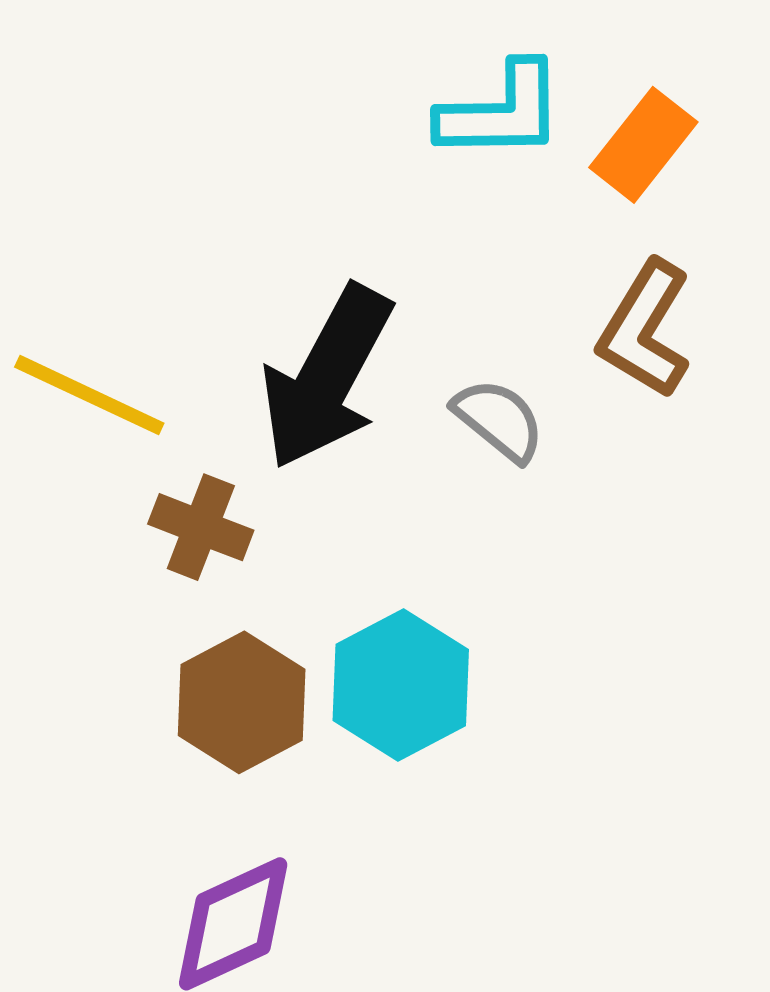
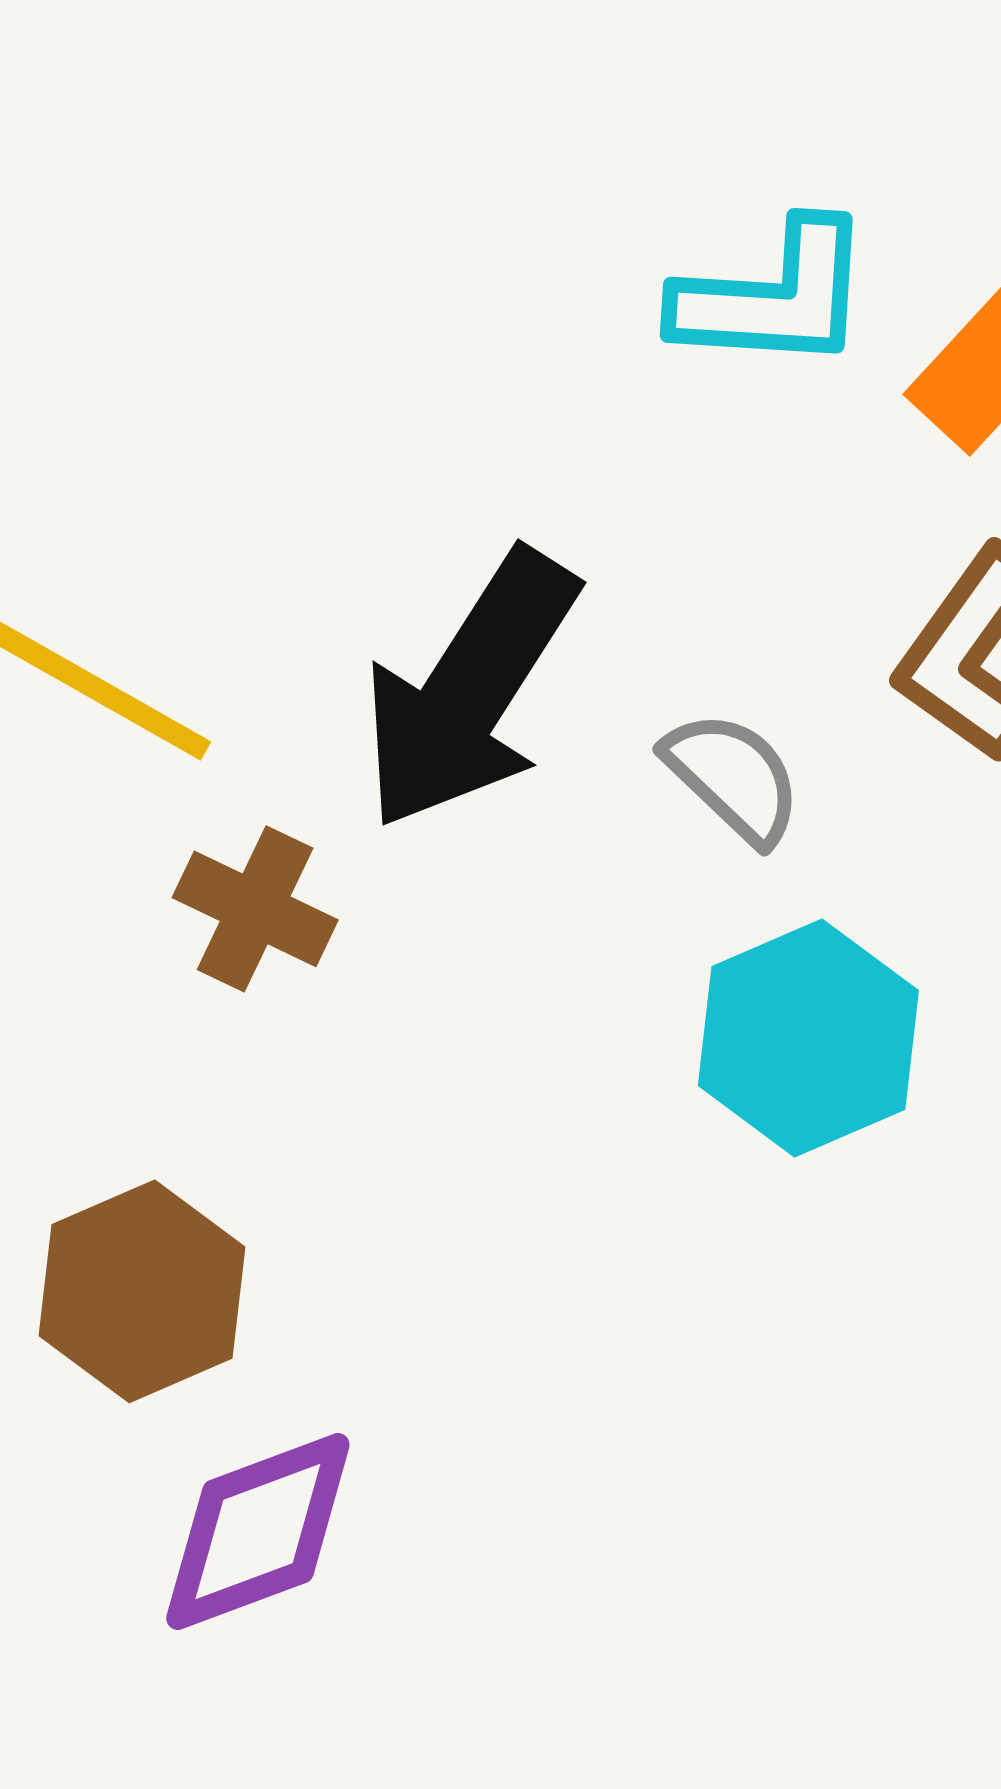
cyan hexagon: (401, 685) -> (808, 1038), moved
brown hexagon: (242, 702) -> (142, 1291), moved

